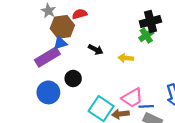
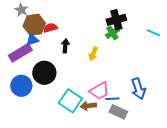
red semicircle: (80, 14) -> (50, 28), moved
black arrow: (96, 49) -> (65, 46), turned -112
yellow arrow: (126, 58) -> (93, 54), turned -72
black circle: (73, 78) -> (44, 73), size x1.5

